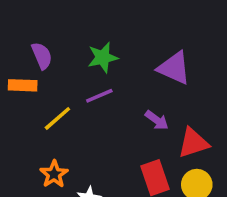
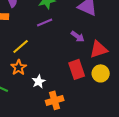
yellow line: (57, 118) -> (21, 46), moved

